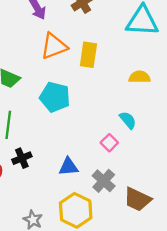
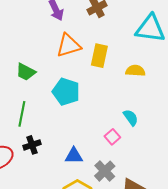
yellow semicircle: (139, 77) -> (135, 71), moved

